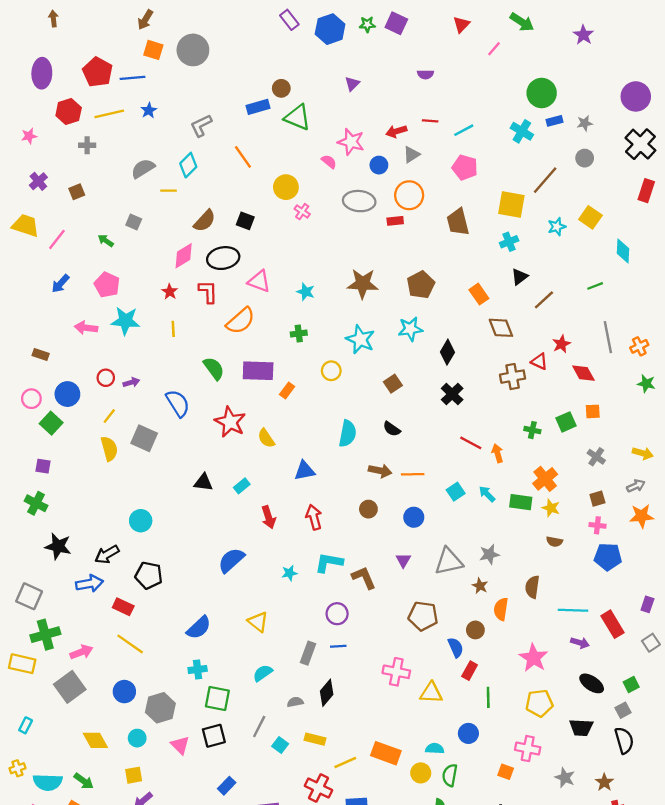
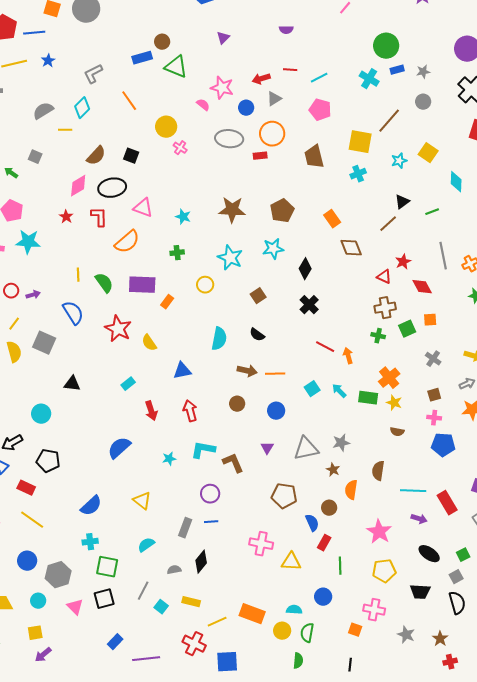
black triangle: (520, 277) -> (402, 202), moved
yellow line: (173, 329) -> (78, 275), moved
brown cross: (513, 377) -> (385, 308), moved
black triangle: (203, 482) -> (72, 384), moved

